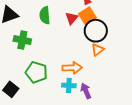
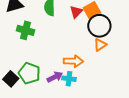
green pentagon: (36, 72) -> (29, 73), moved
purple arrow: (86, 91) -> (55, 77), moved, turned 84

